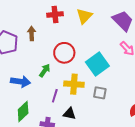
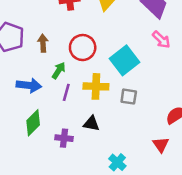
brown arrow: (32, 33) -> (43, 43), moved
purple line: (55, 96) -> (66, 92), moved

